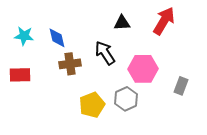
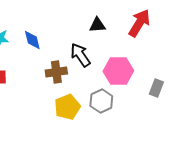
brown cross: (70, 64) -> (56, 72), moved

